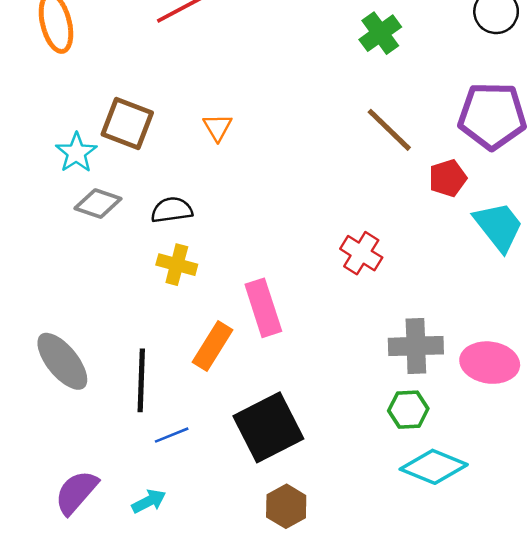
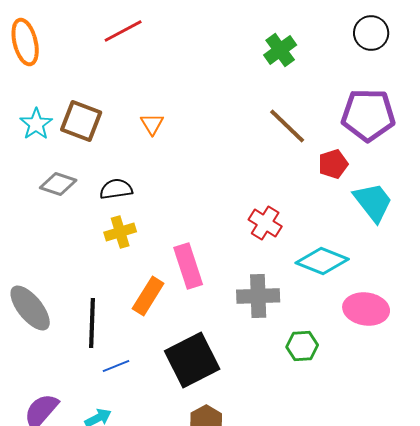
cyan star: (76, 153) -> (36, 124), moved
yellow cross: (177, 265) -> (120, 232), turned -32
gray cross: (416, 346) -> (258, 296), moved
cyan diamond: (434, 467) -> (322, 261), moved

